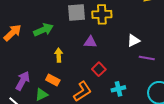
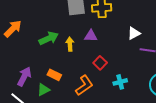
green arrow: (43, 30) -> (49, 38), moved
yellow arrow: (59, 55) -> (70, 44), moved

